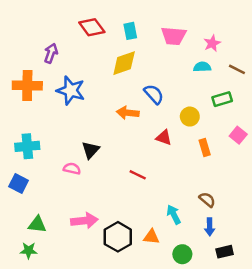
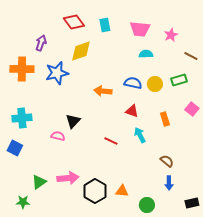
yellow diamond: (124, 63) -> (81, 51), moved
cyan semicircle: (202, 67) -> (146, 54), moved
blue star: (71, 90) -> (57, 73), turned -30
blue semicircle: (154, 94) -> (133, 83), moved, turned -36
yellow circle: (190, 117) -> (155, 84), moved
cyan arrow: (174, 215) -> (140, 135), moved
green triangle: (37, 224) -> (39, 182), moved, turned -42
black rectangle: (225, 252) -> (192, 203), moved

